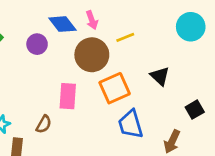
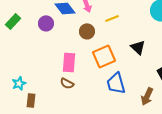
brown circle: (92, 55) -> (87, 31), size x0.6
brown semicircle: (44, 124) -> (67, 83), moved, turned 88

